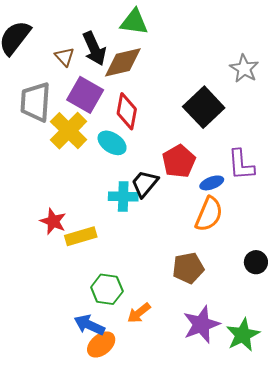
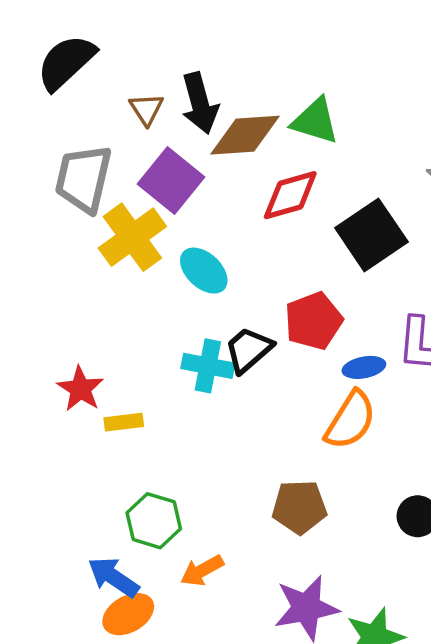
green triangle: (134, 22) -> (315, 121), moved
red diamond: (127, 111) -> (290, 195), moved, turned 54
yellow rectangle: (81, 236) -> (124, 422), size x0.7

